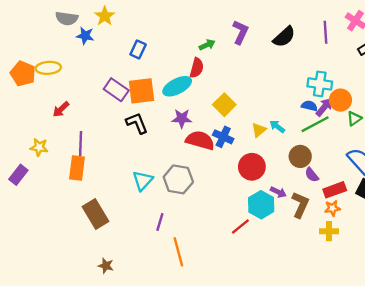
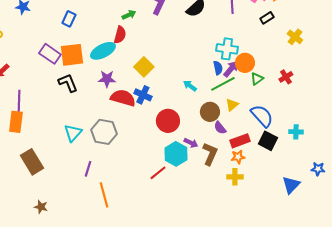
blue semicircle: (309, 106) -> (218, 68), turned 64
yellow triangle: (259, 130) -> (232, 105), moved

